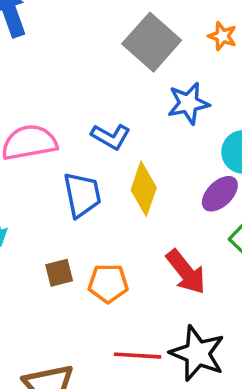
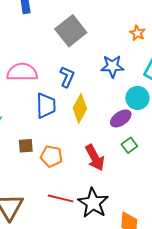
gray square: (152, 42) -> (71, 31), moved
blue L-shape: (111, 137) -> (67, 77), turned -105

